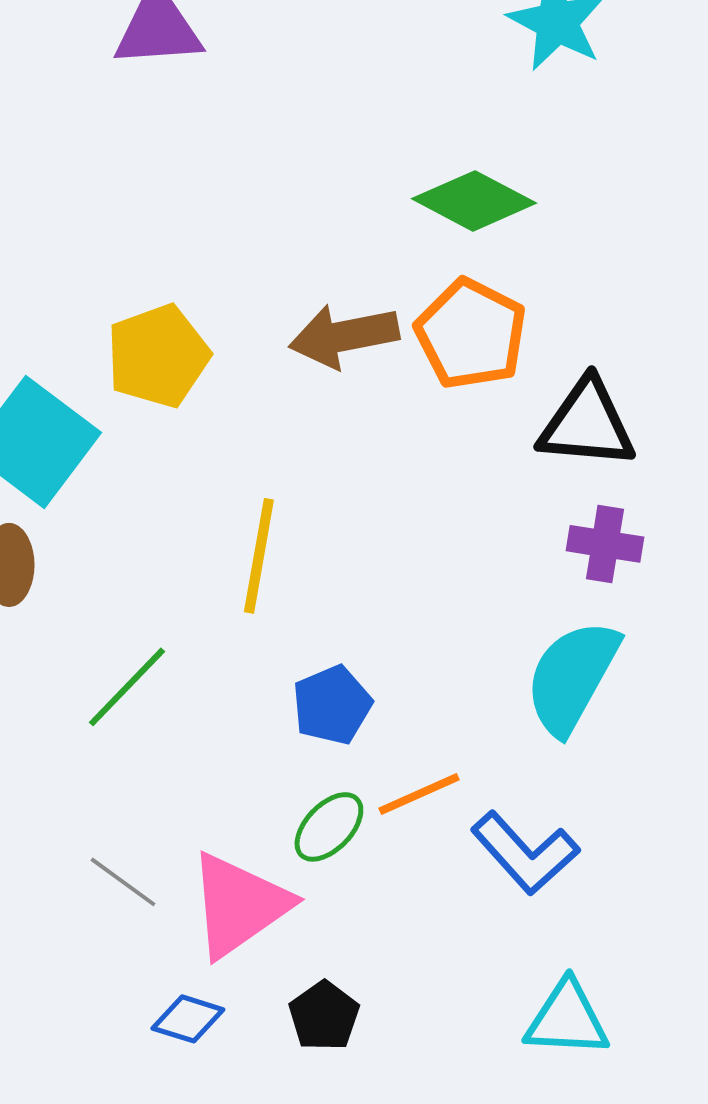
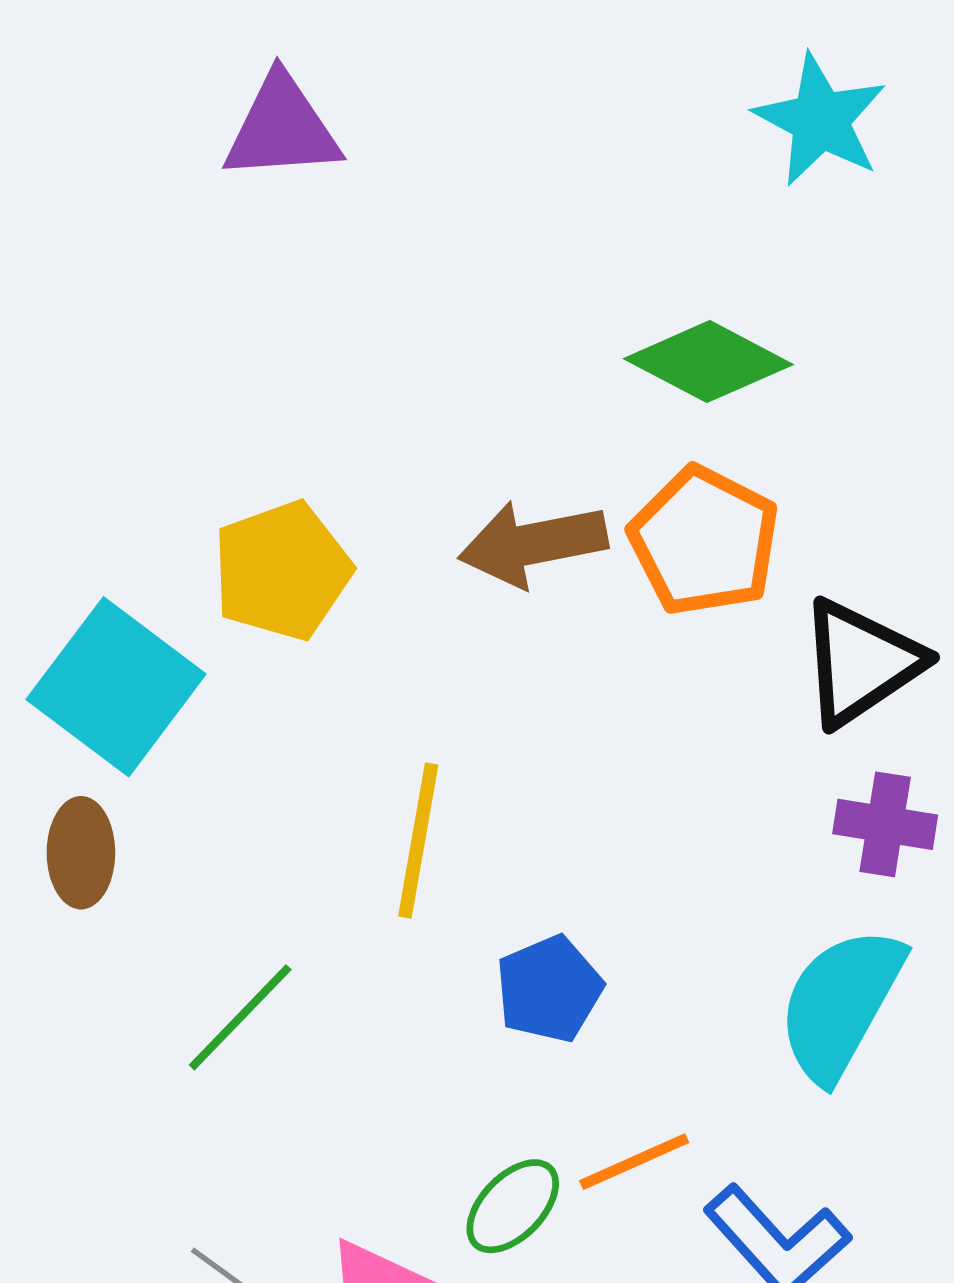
black triangle: (587, 424) -> (861, 662), turned -39
blue pentagon: (332, 705) -> (549, 989), moved

